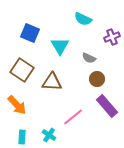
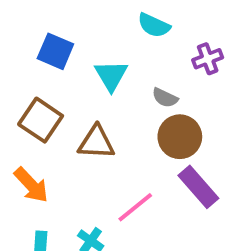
brown circle: (97, 79) -> (180, 137), size x1.5

